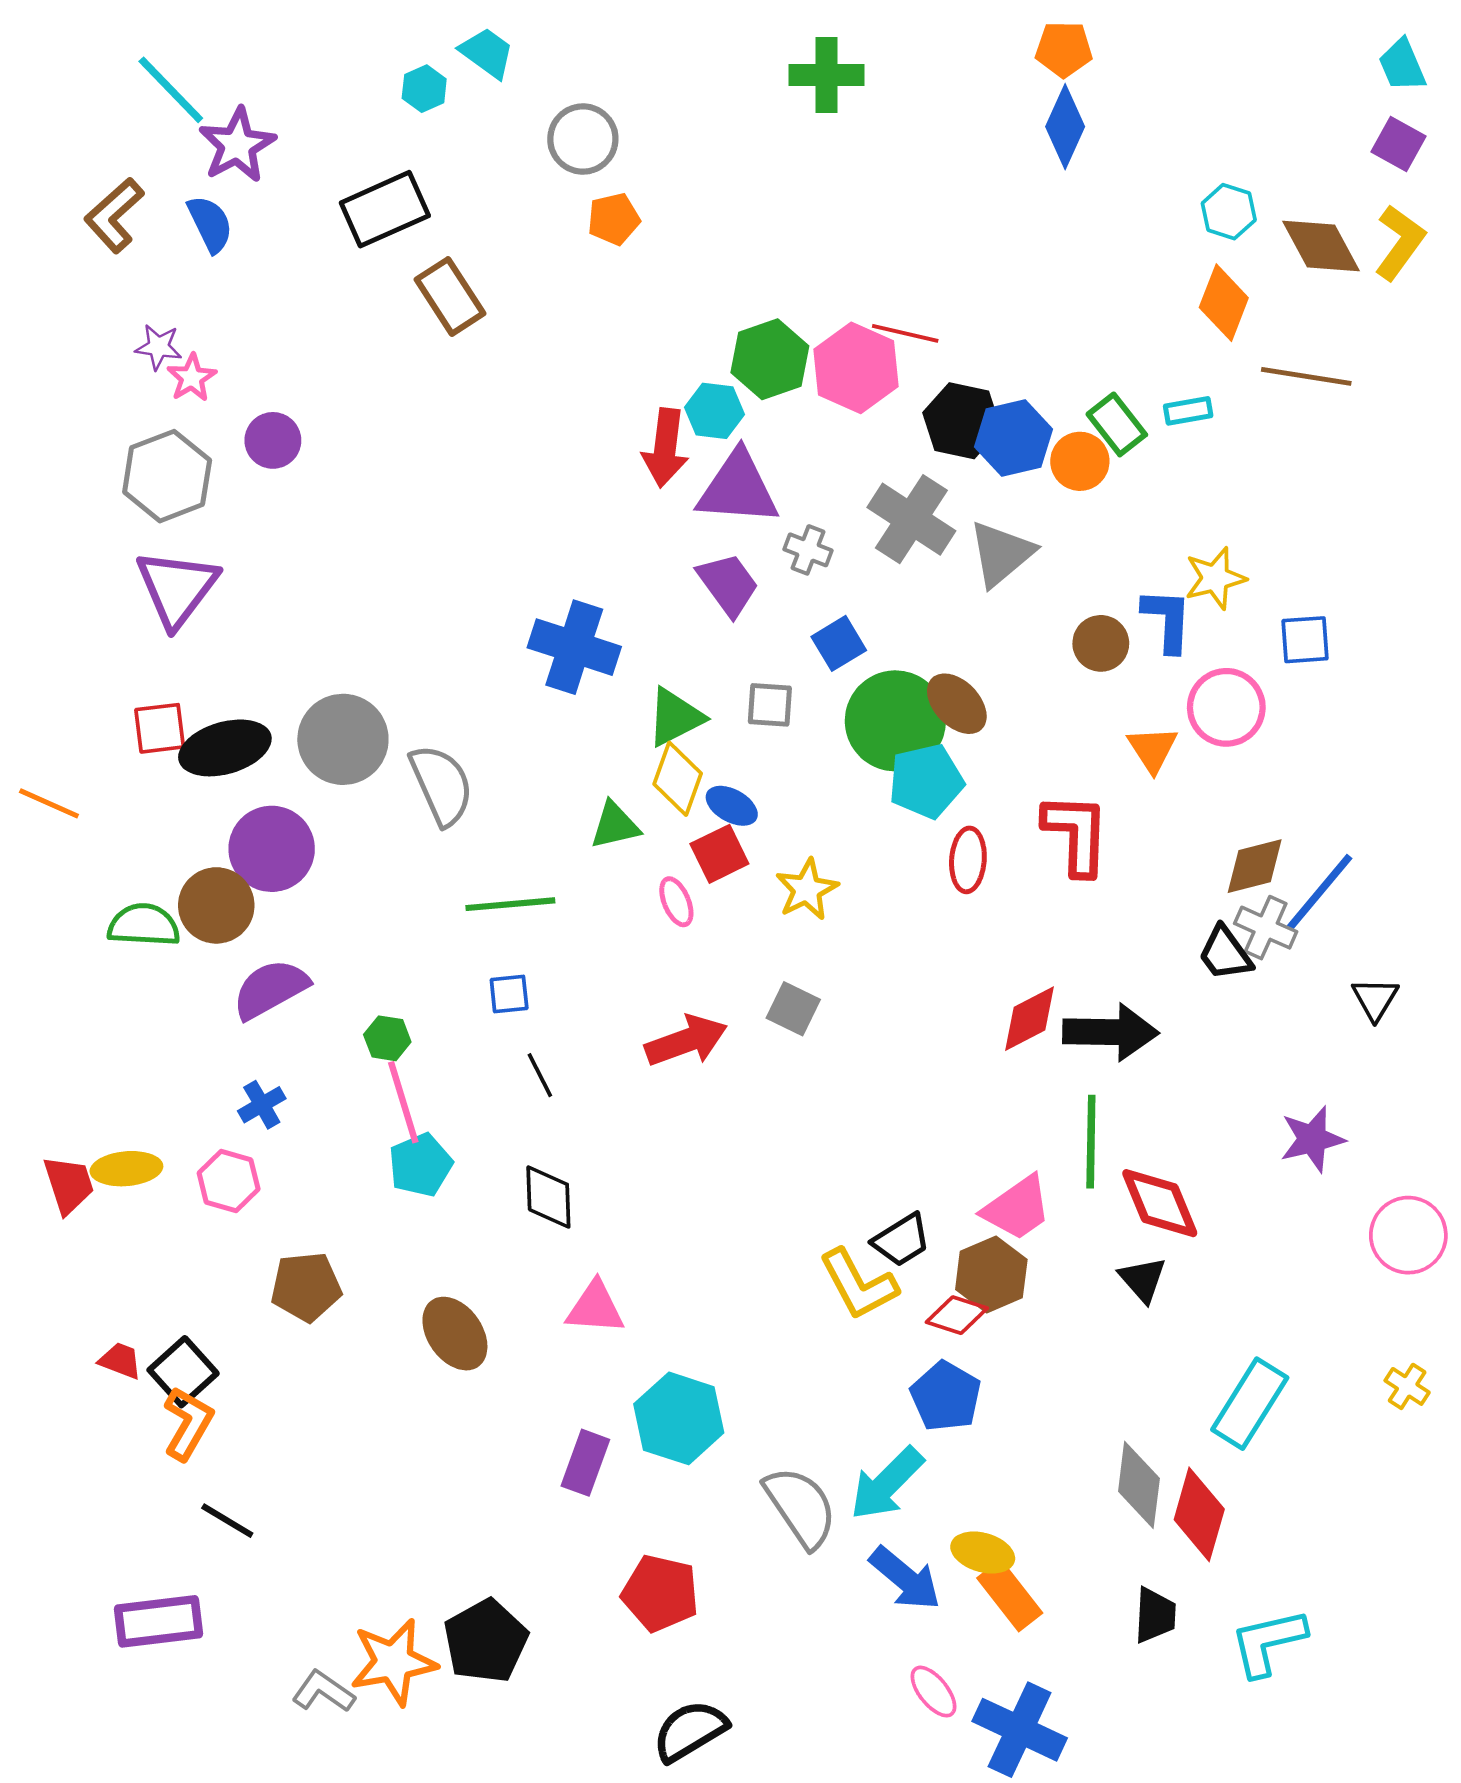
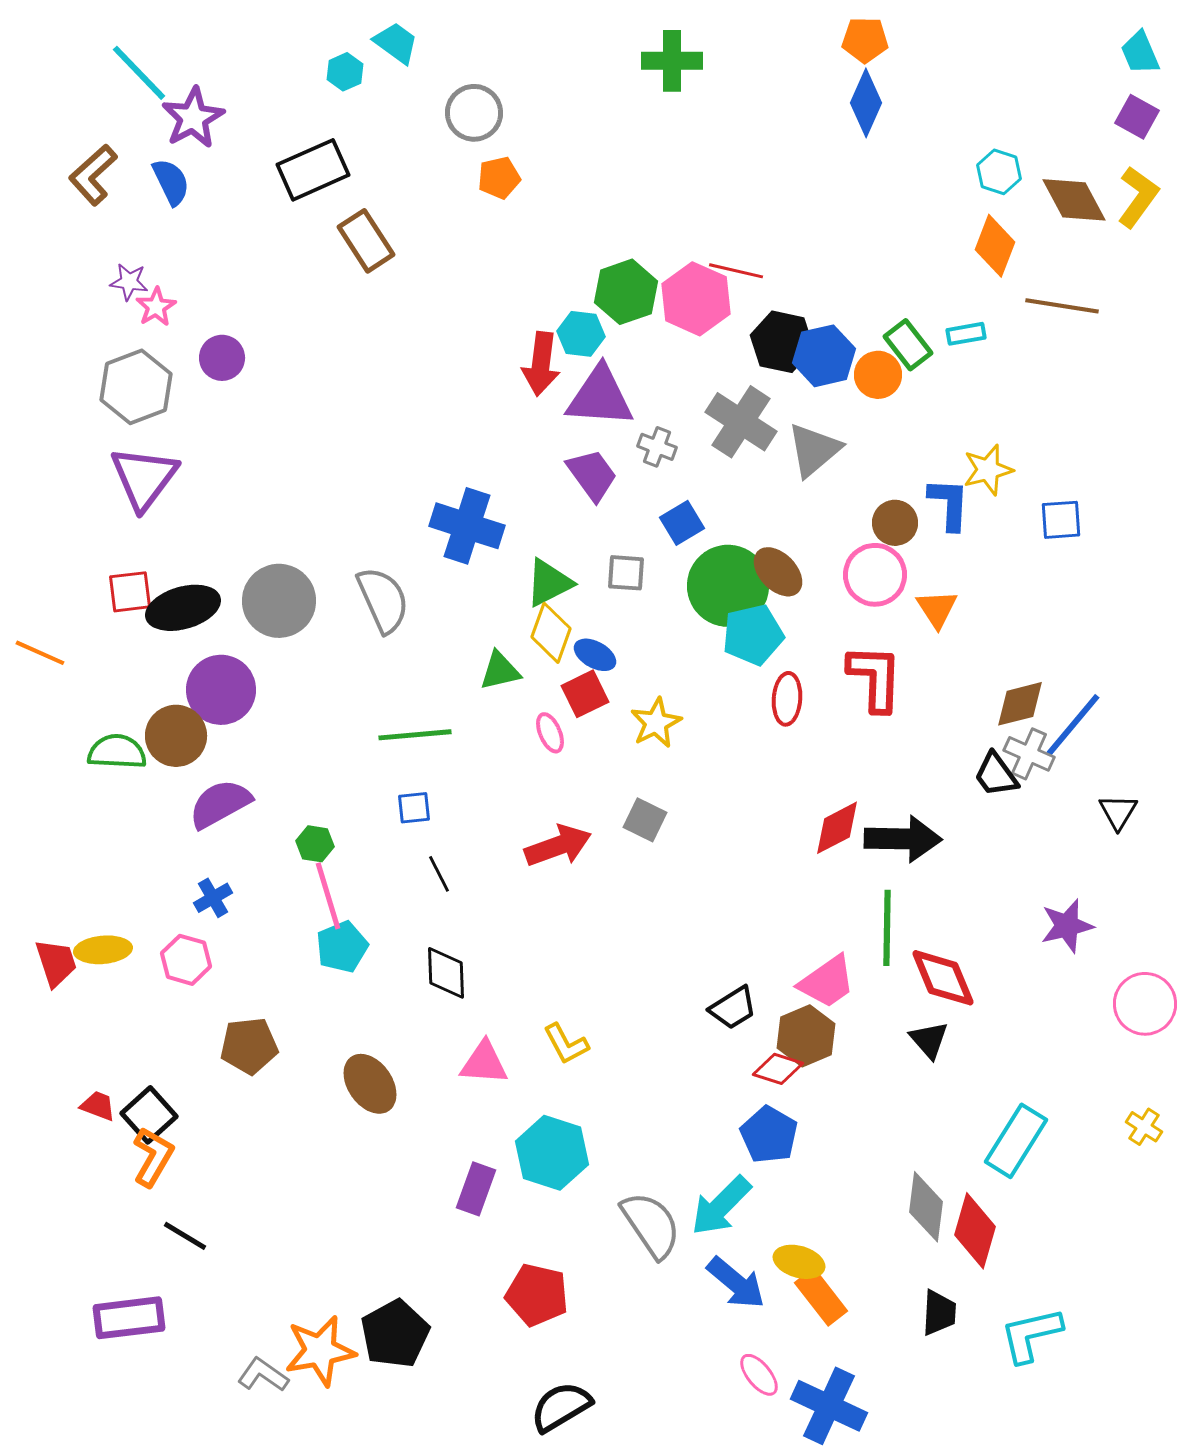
pink circle: (1226, 707) -> (875, 575), moved
gray semicircle: (441, 785) -> (383, 600), moved
yellow L-shape: (858, 1284) -> (566, 1044), moved, size x0.7

